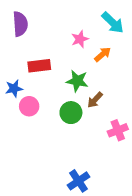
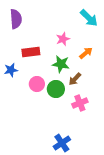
pink star: (80, 39) -> (63, 39), moved
orange arrow: (103, 54) -> (86, 53), moved
pink circle: (29, 106) -> (37, 84), moved
pink cross: (118, 130) -> (80, 103), moved

